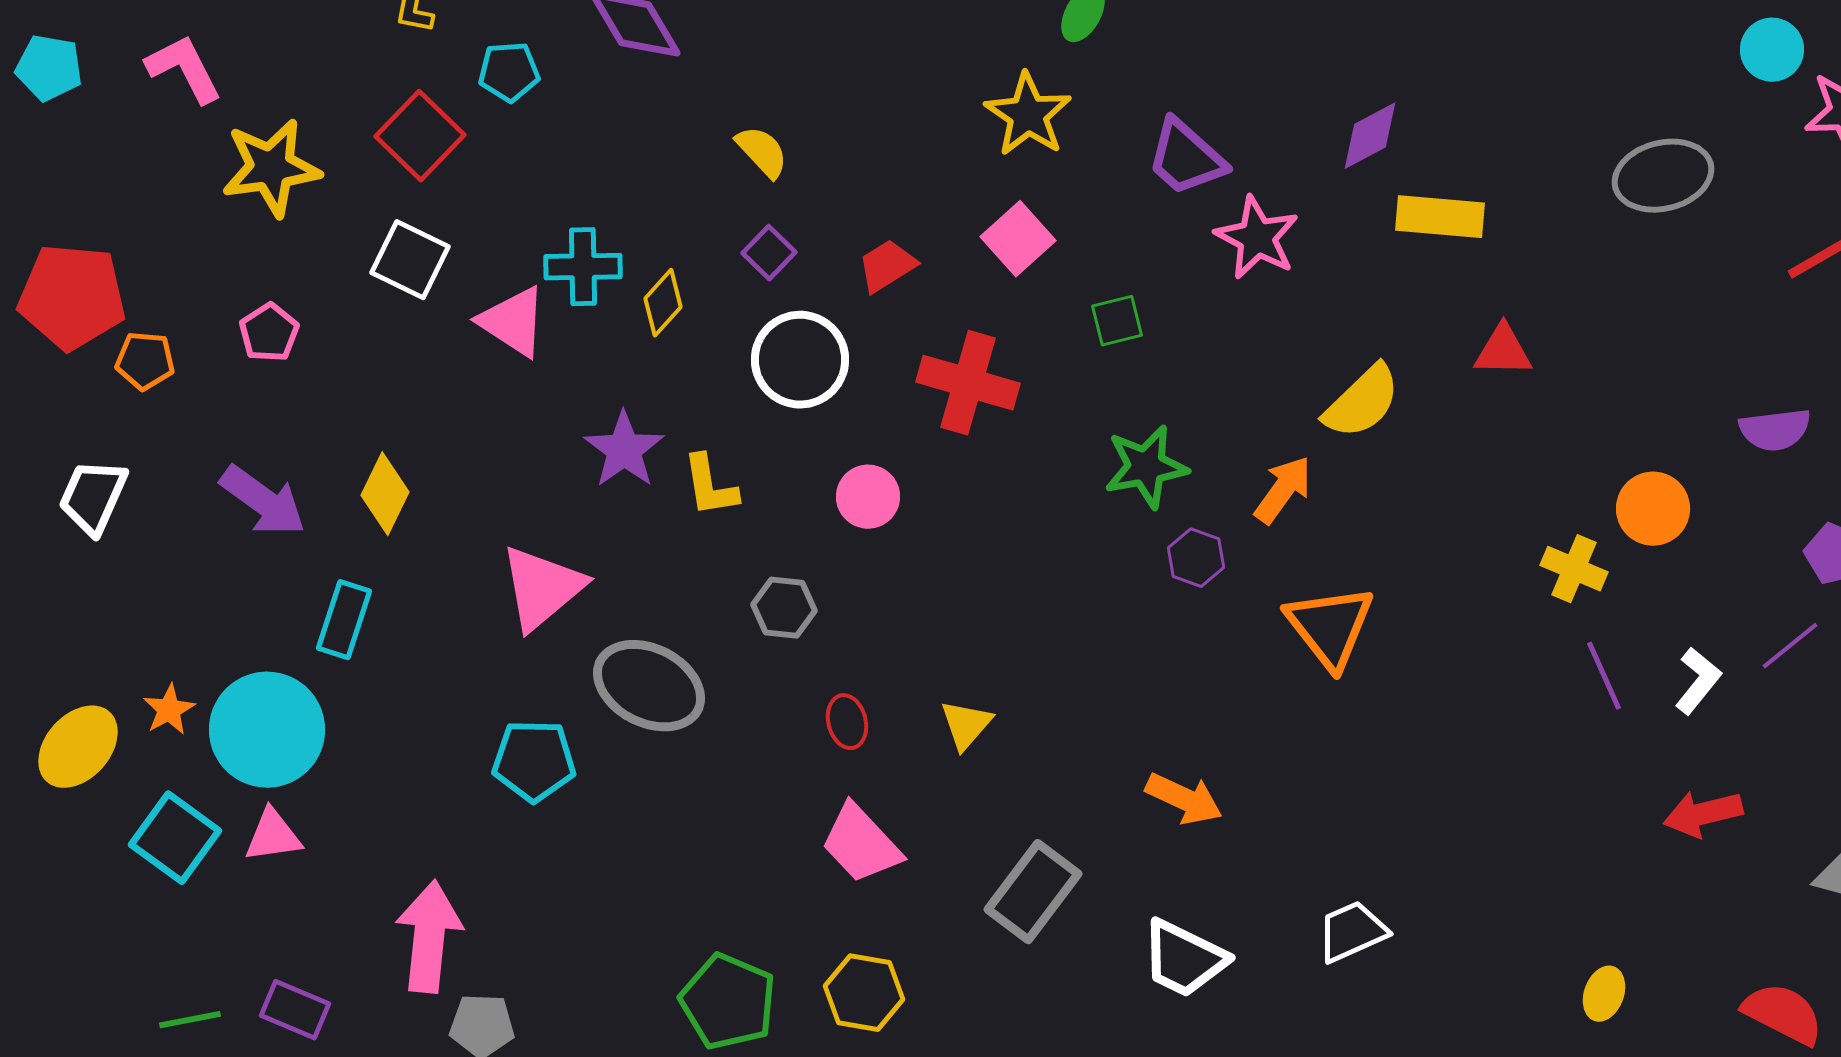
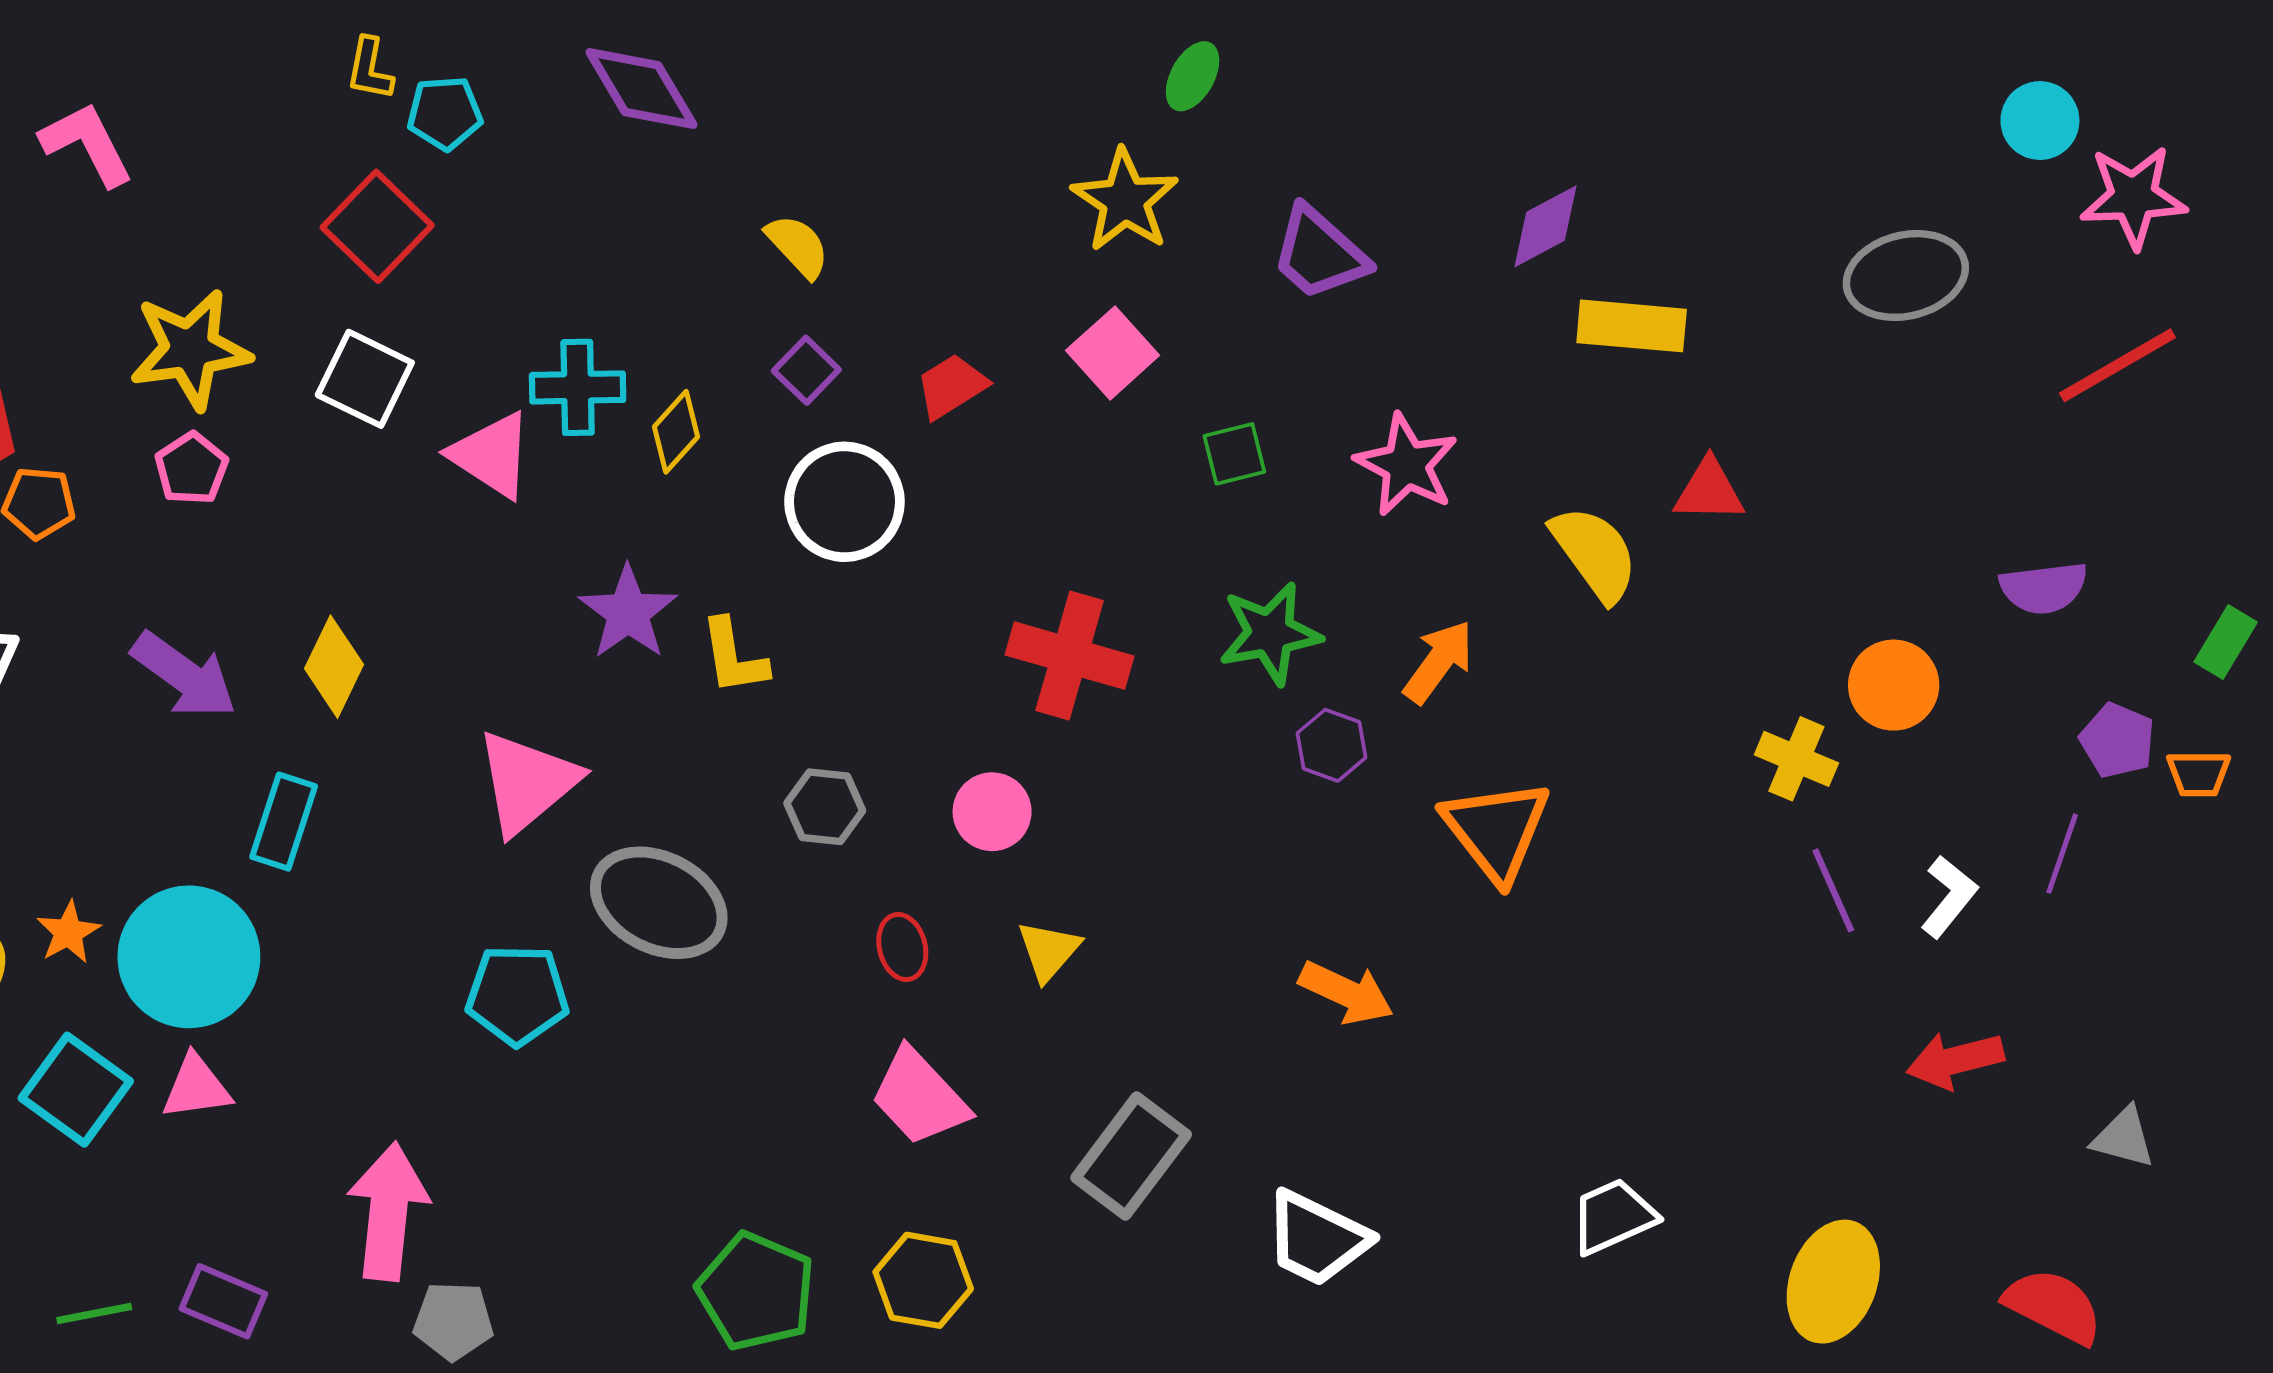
cyan pentagon: (509, 72) -> (445, 113), moved
yellow star: (271, 168) -> (190, 349), moved
pink star: (1257, 238) -> (1407, 465), moved
red cross: (968, 383) -> (1070, 656), moved
yellow semicircle: (1362, 402) -> (1595, 553), moved, turned -82
pink circle: (868, 497) -> (992, 812), moved
purple line: (1790, 646) -> (2062, 854), turned -32
orange arrow: (1184, 799) -> (1346, 993), moved
white trapezoid: (1352, 932) -> (1613, 1216), moved
yellow ellipse: (1604, 994) -> (1833, 1282), size x1.8

